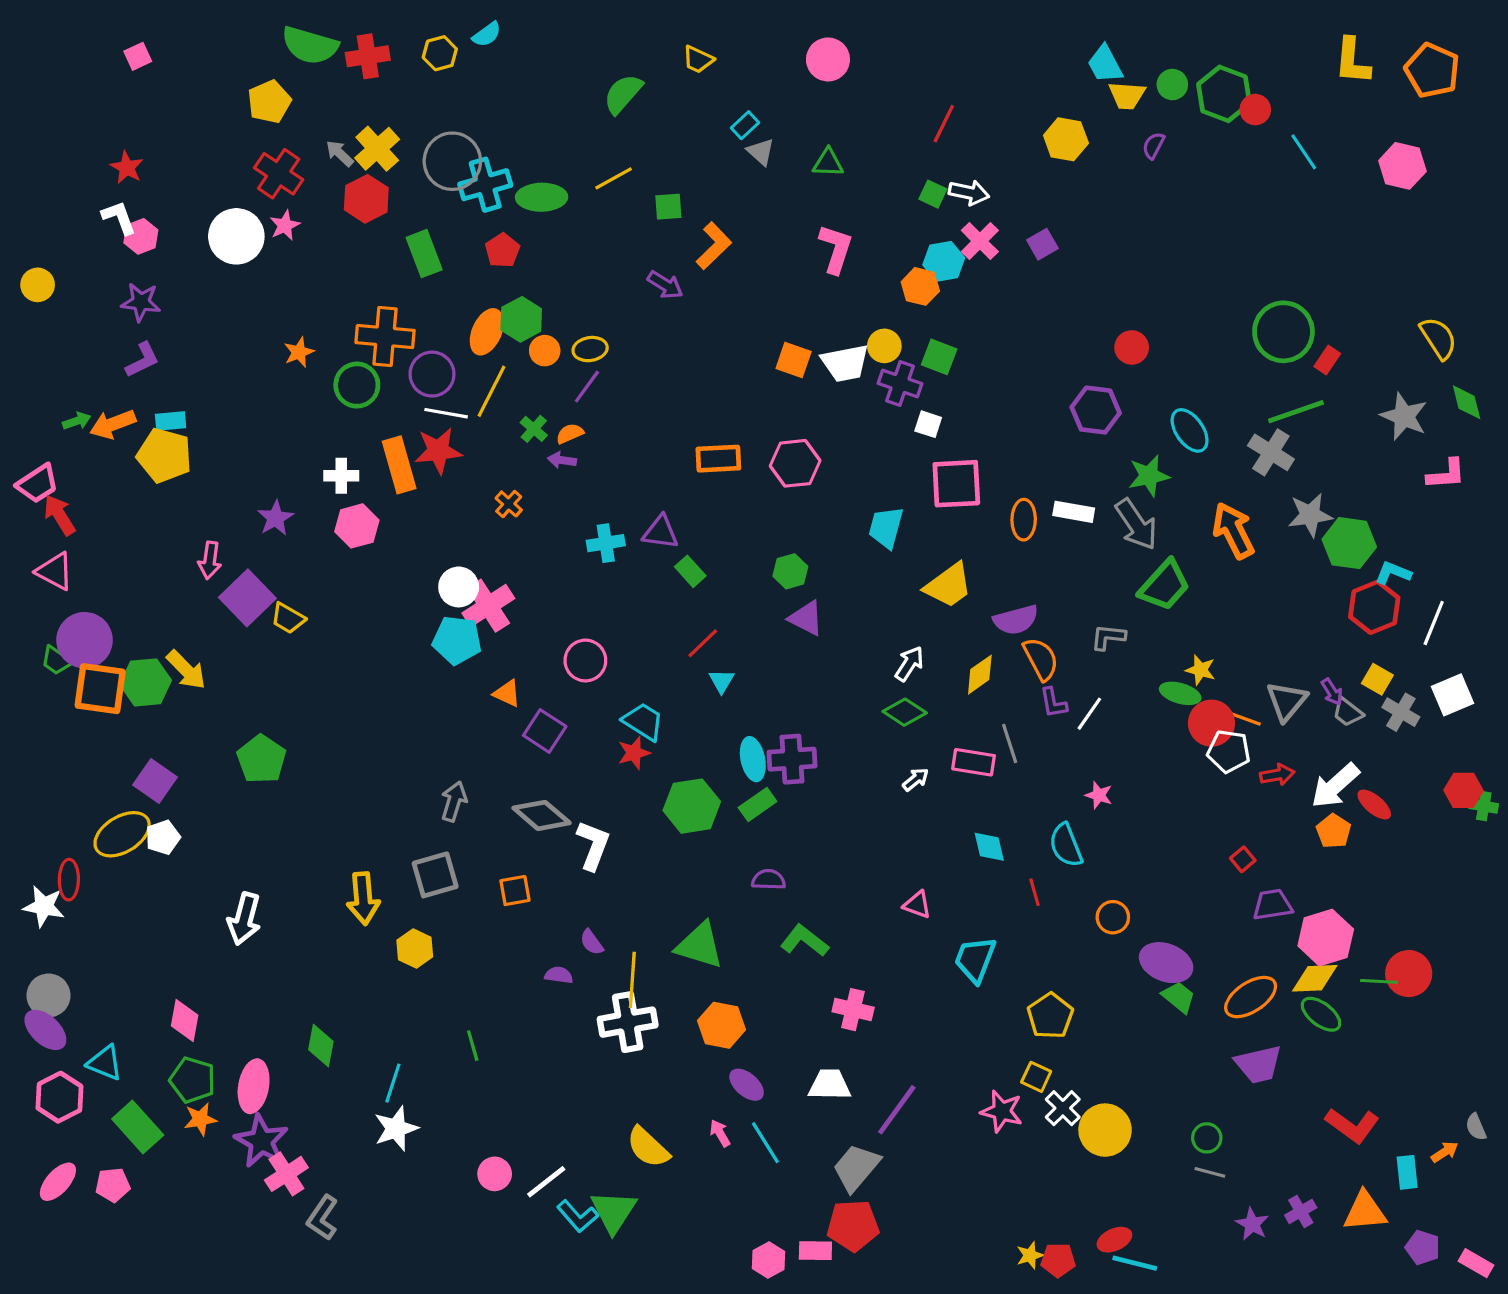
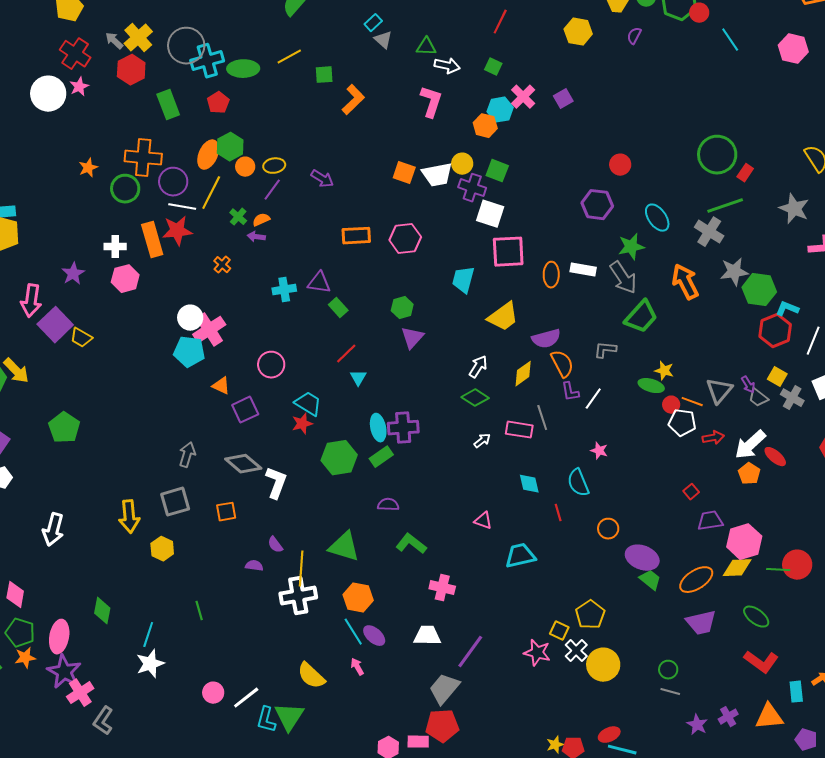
white arrow: (969, 193) -> (447, 66), moved
purple arrow: (665, 285) -> (322, 179), moved
white square: (928, 424) -> (490, 214), size x1.6
pink arrow: (210, 560) -> (31, 301), size x1.4
purple triangle: (806, 618) -> (412, 338), turned 45
red circle: (1211, 723) -> (671, 405), size x0.6
purple square: (545, 731) -> (245, 410), turned 32
cyan trapezoid: (975, 959) -> (520, 556), turned 56
green ellipse: (1321, 1014) -> (756, 617), moved
yellow pentagon: (1050, 1016) -> (590, 615), moved
cyan line: (765, 1143) -> (353, 632), moved
cyan L-shape: (578, 1216) -> (266, 720), turned 56

